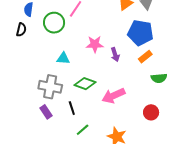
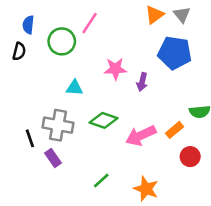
purple arrow: (115, 55) -> (142, 82), turned 32
orange rectangle: (145, 57) -> (174, 130), moved
black line: (72, 108) -> (30, 138), moved

